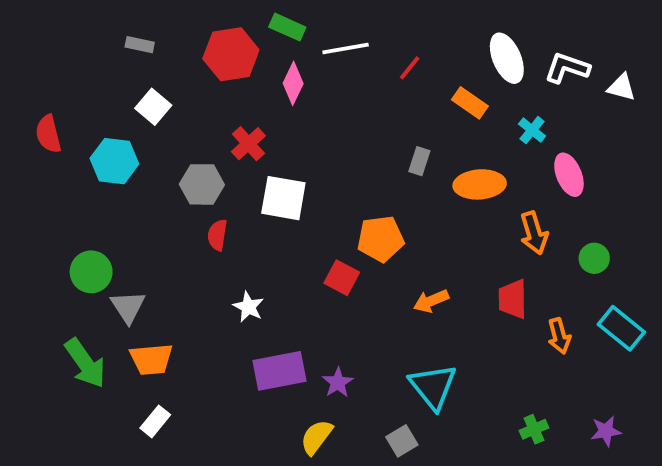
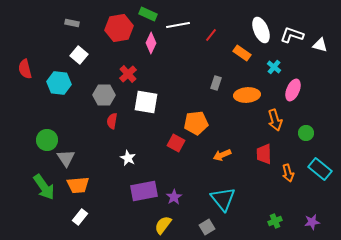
pink ellipse: (569, 175) -> (293, 90), turned 45

